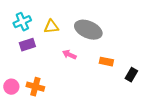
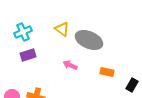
yellow triangle: (51, 27) -> (62, 29), moved, turned 42

